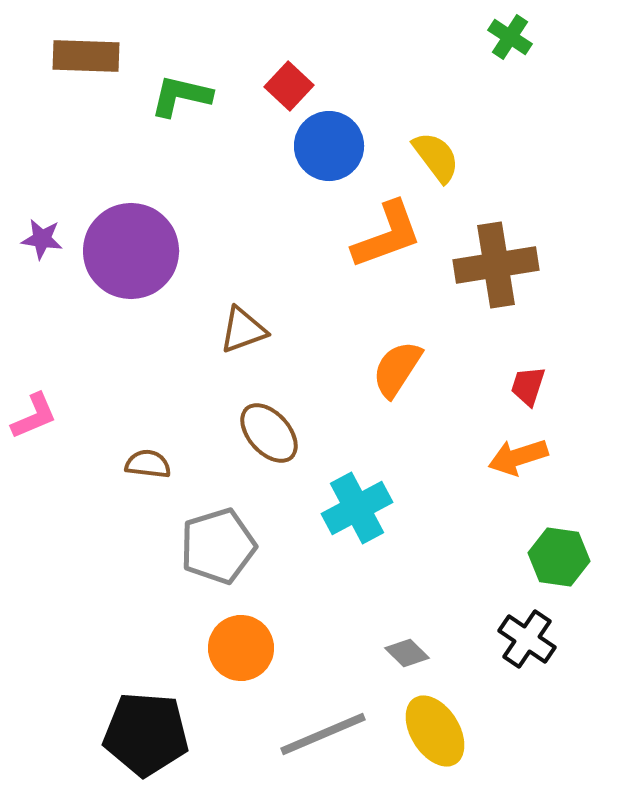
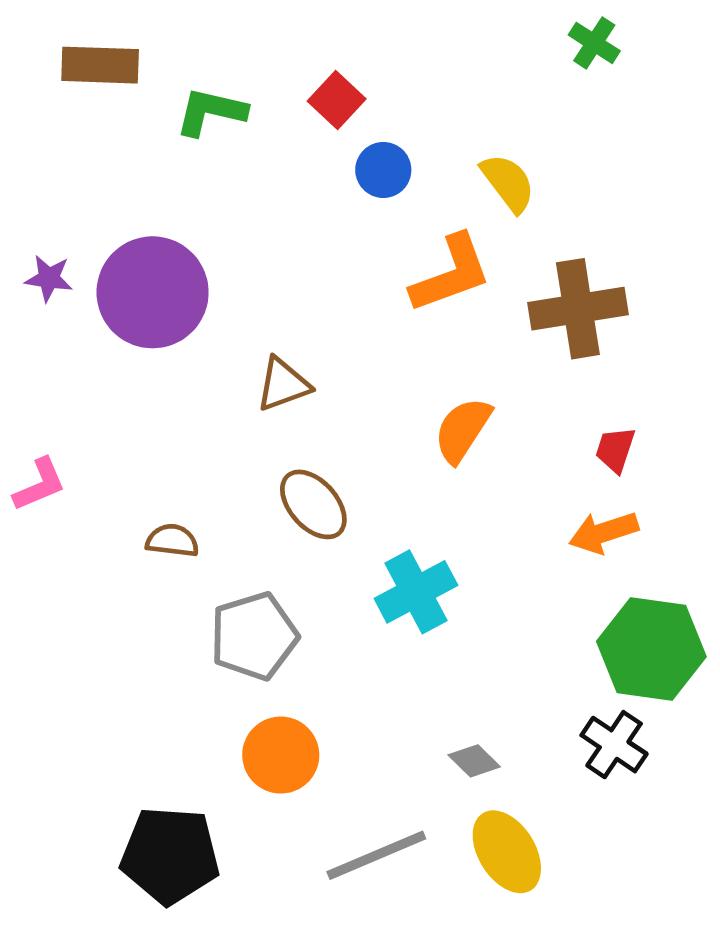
blue circle: (329, 146) -> (383, 170), size x0.7
green hexagon: (559, 557) -> (651, 649), size x1.5

